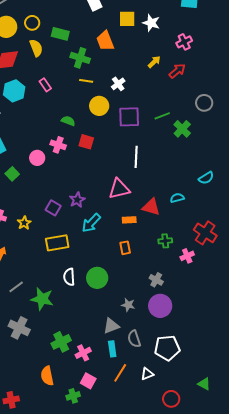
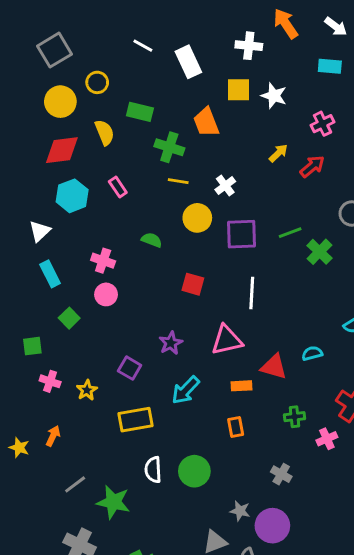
yellow circle: (32, 23) -> (97, 82), moved
red square: (86, 142) -> (193, 284), moved
pink cross: (58, 145) -> (103, 261), moved
purple star: (77, 200) -> (171, 343), moved
purple circle: (160, 306) -> (272, 526), moved

